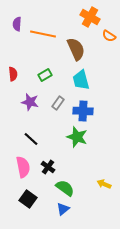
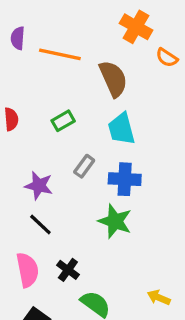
purple star: (30, 102) -> (39, 186), moved

